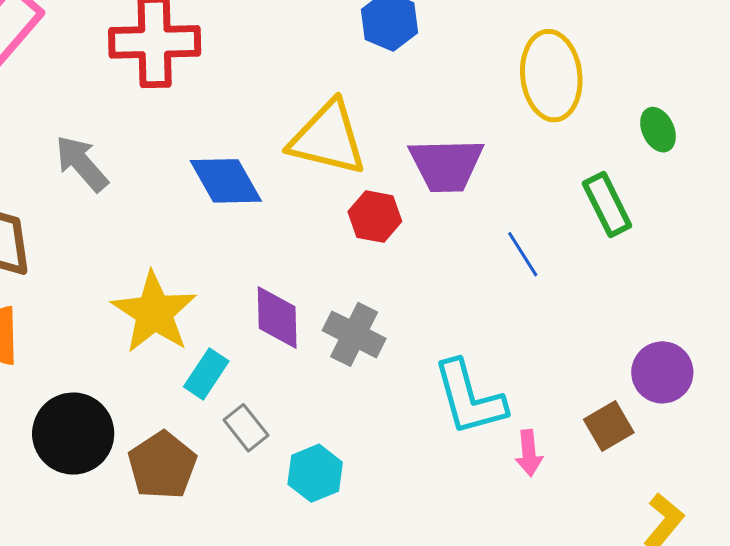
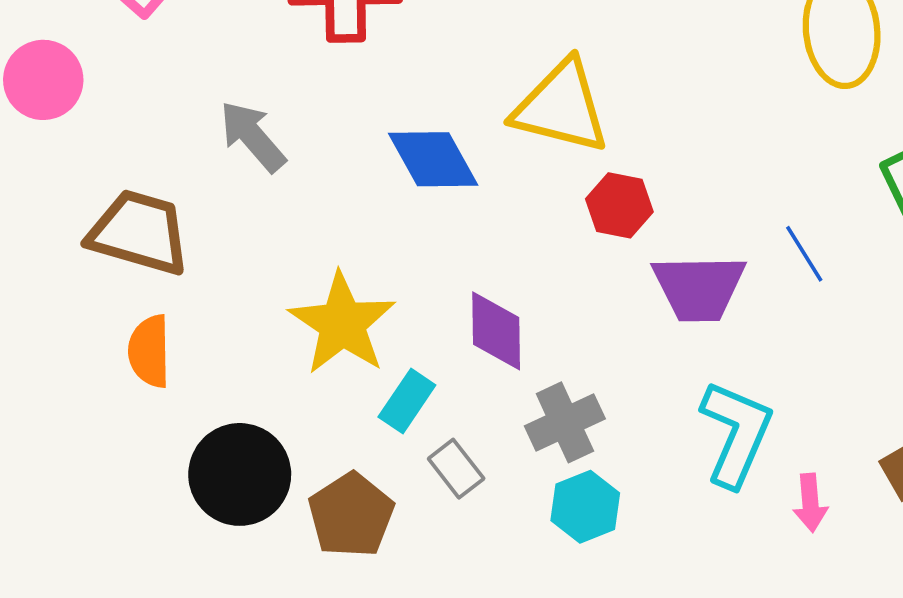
purple trapezoid: (446, 165) -> (699, 288), moved
gray cross: (354, 334) -> (565, 422), moved, turned 38
cyan L-shape: (469, 398) -> (736, 433), turned -142
cyan hexagon: (315, 473) -> (585, 507), moved

